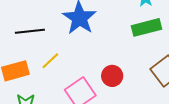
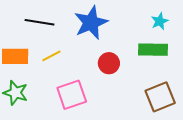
red circle: (112, 76) -> (109, 63), moved

